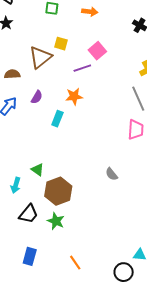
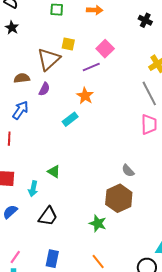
orange star: (74, 96) -> (85, 96), turned -30
purple semicircle: (37, 97) -> (44, 89), moved
cyan rectangle: (57, 119) -> (70, 119), turned 35
brown hexagon: (58, 191) -> (119, 198), moved
green star: (56, 221) -> (98, 223), moved

